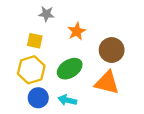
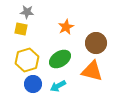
gray star: (46, 14) -> (27, 12), moved
yellow square: (35, 41) -> (21, 29), moved
cyan arrow: (67, 100) -> (58, 86), turned -42

